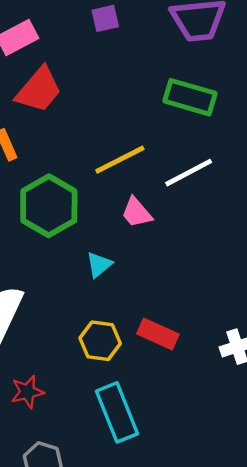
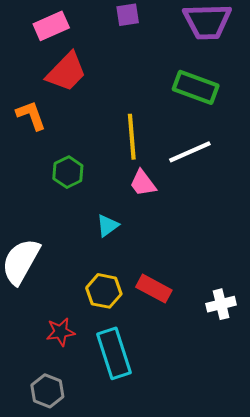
yellow line: (120, 160) -> (132, 137), turned -72
green hexagon: (49, 206) -> (68, 172), size x0.6
red star: (27, 392) -> (60, 332), moved

